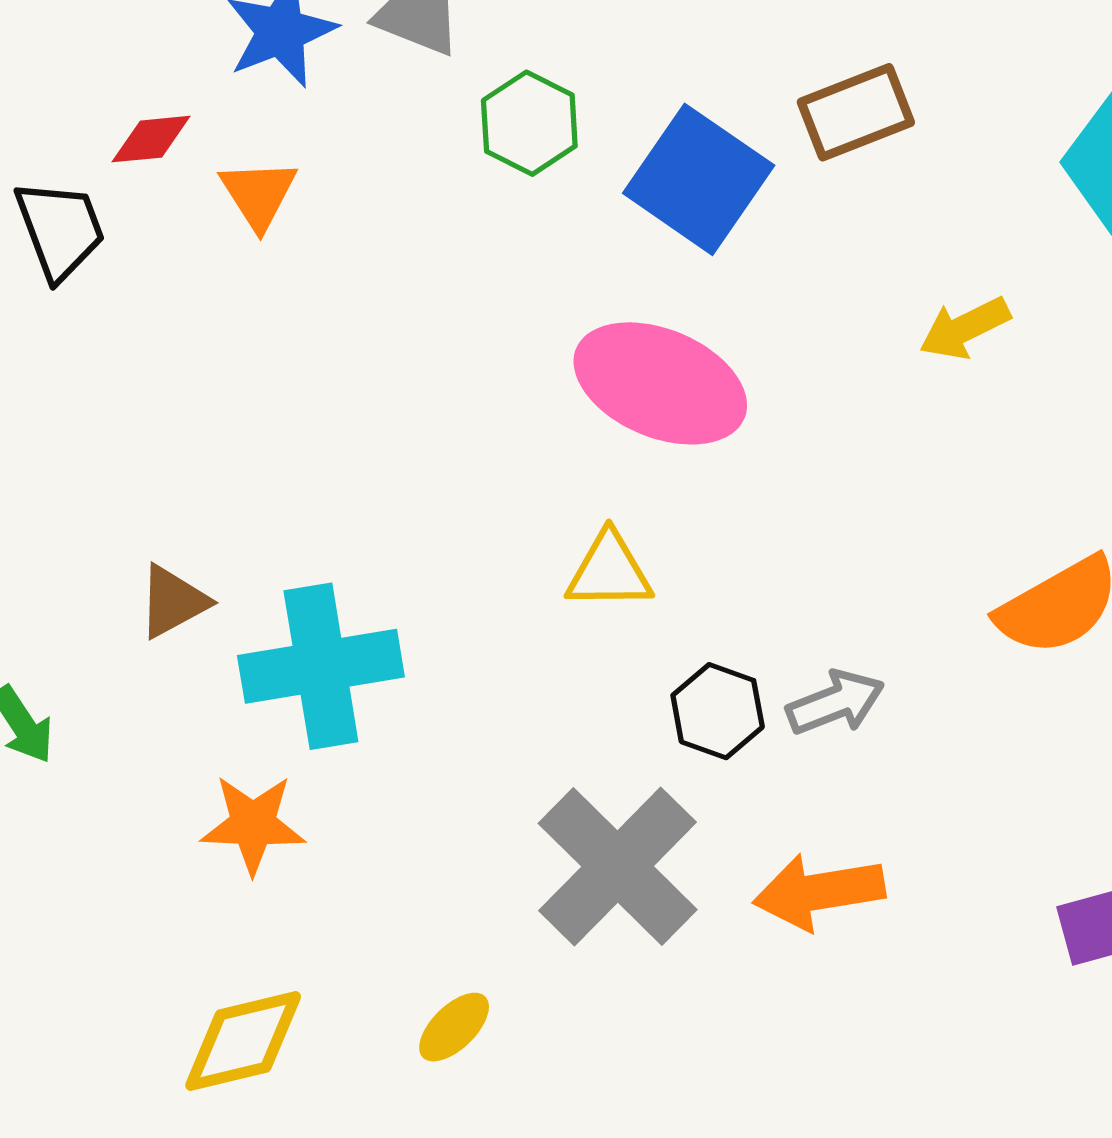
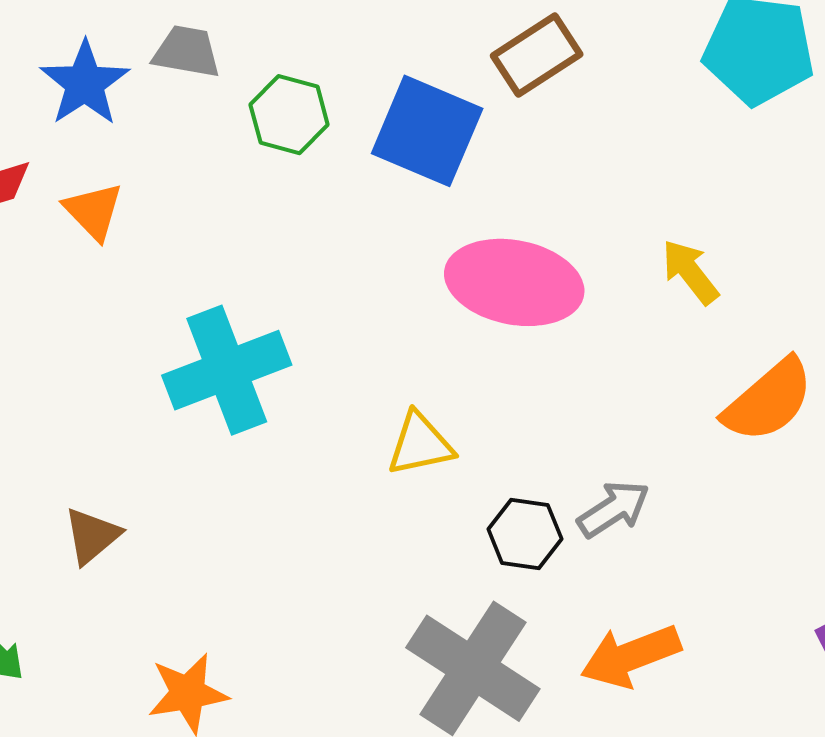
yellow arrow: (965, 328) -> (690, 272), moved, turned 90
pink ellipse: (660, 383) -> (514, 282), moved
cyan cross: (321, 666) -> (227, 370), moved

